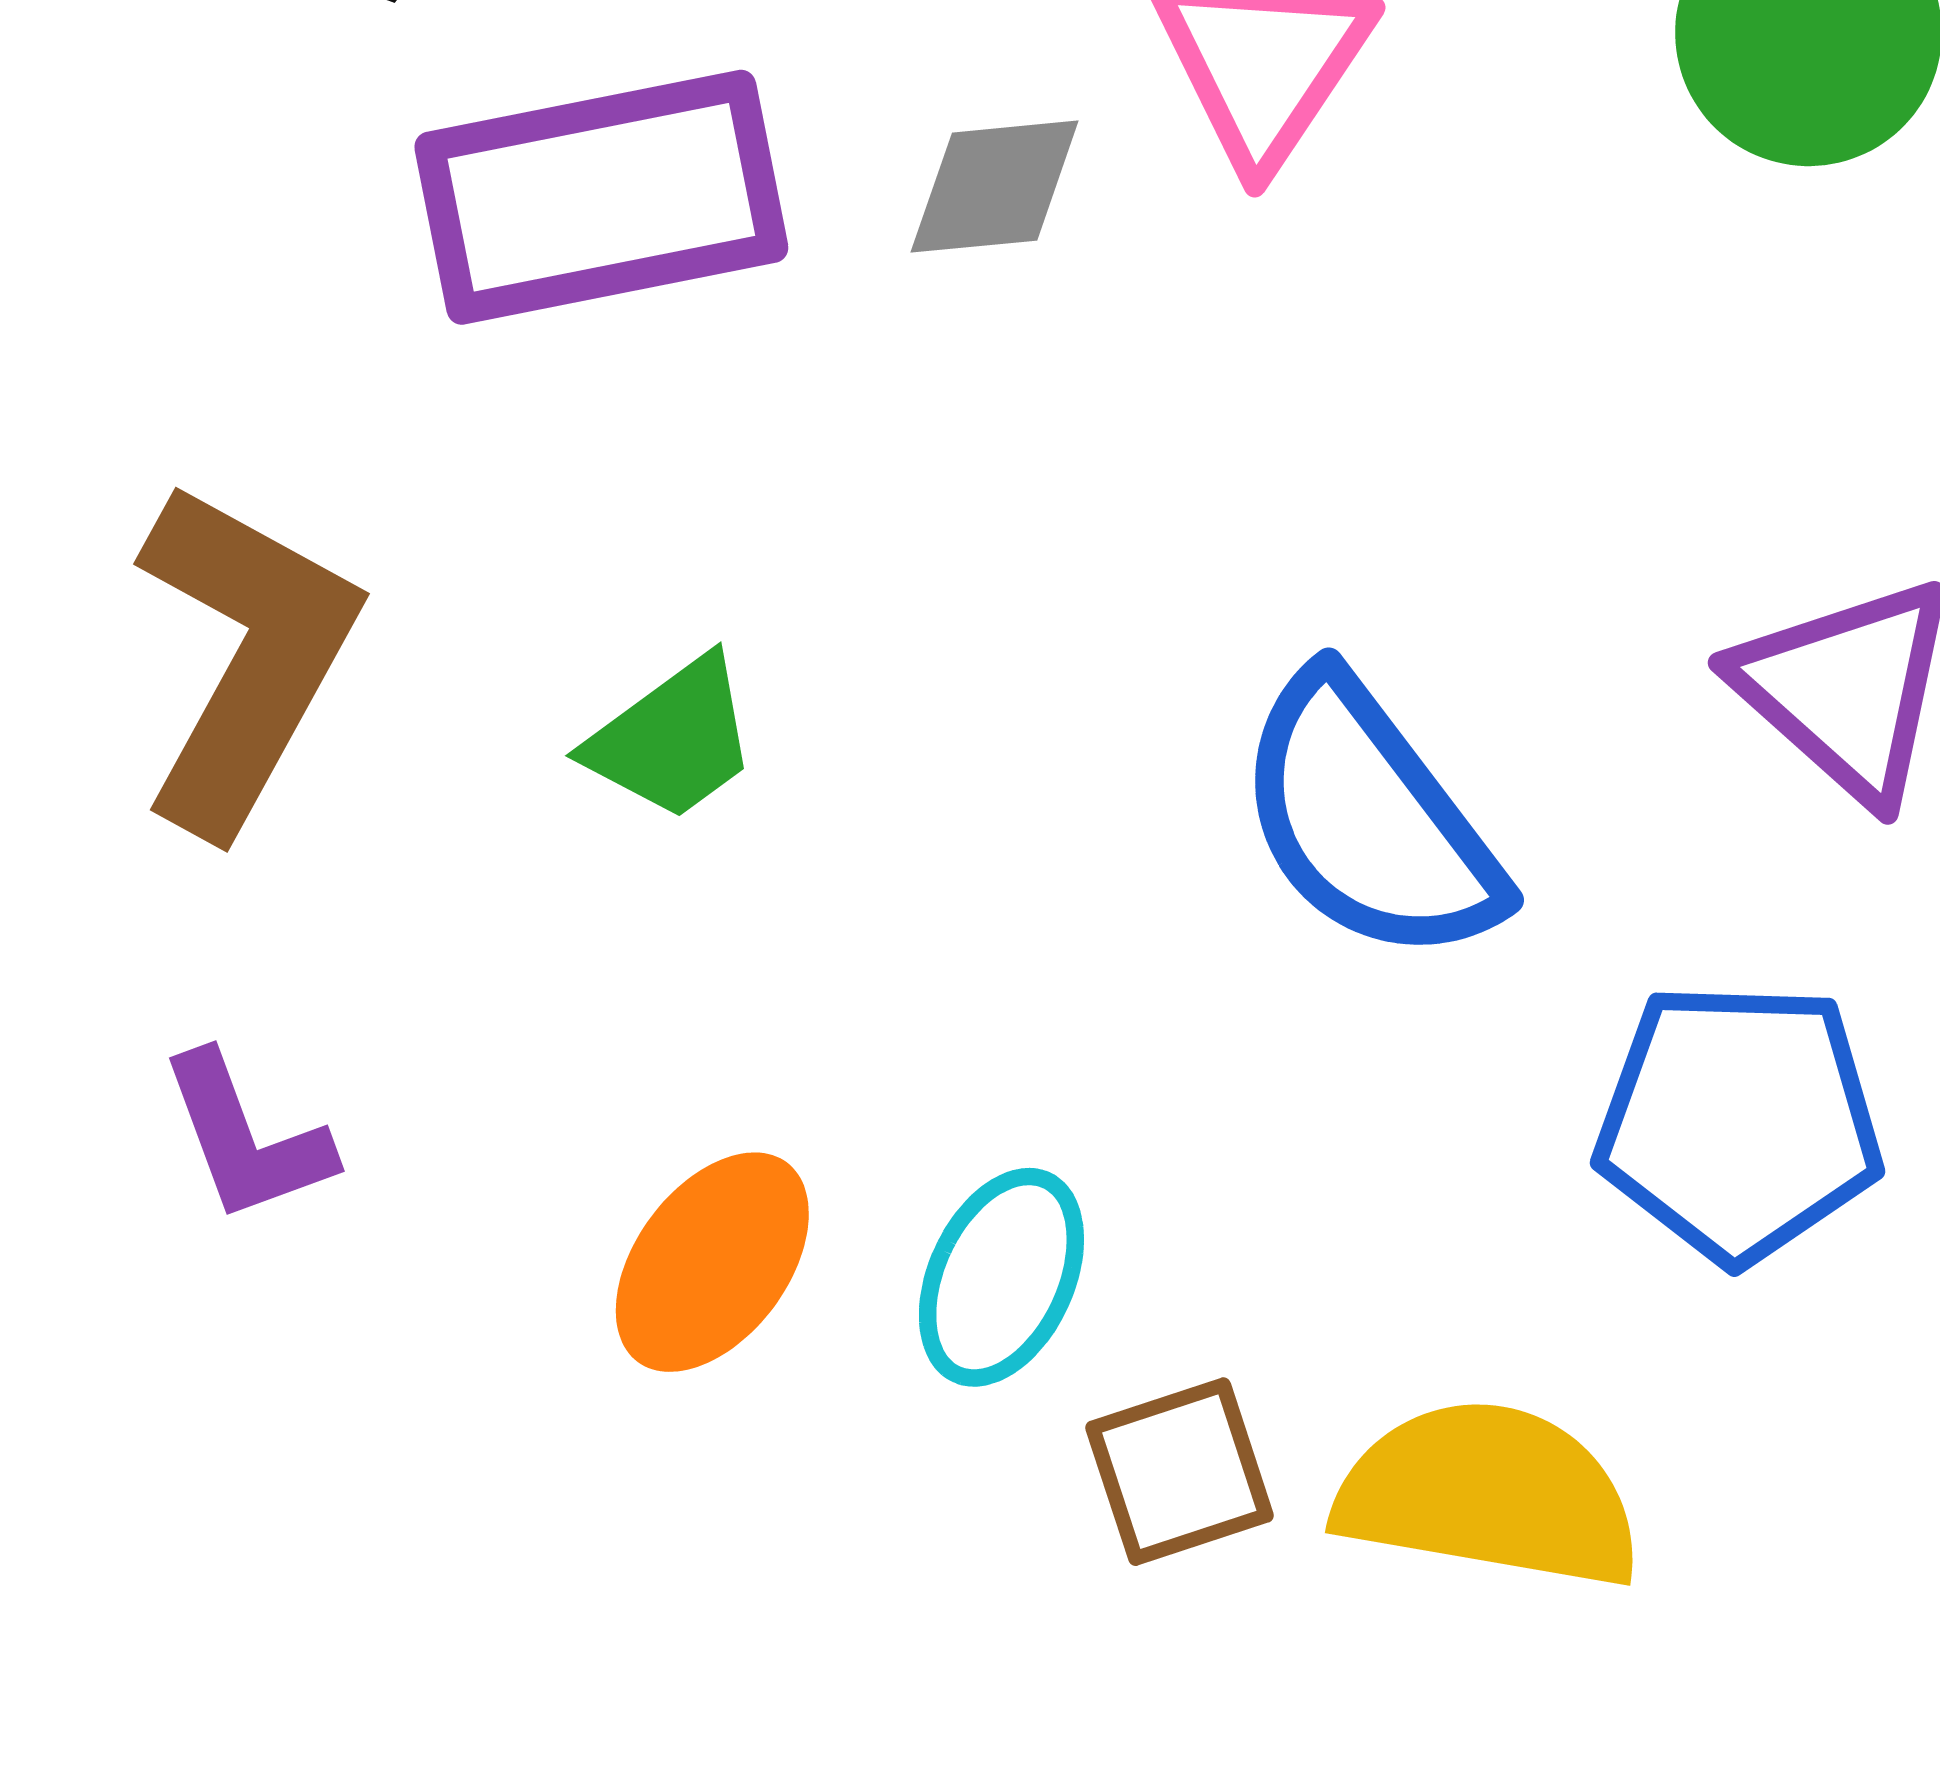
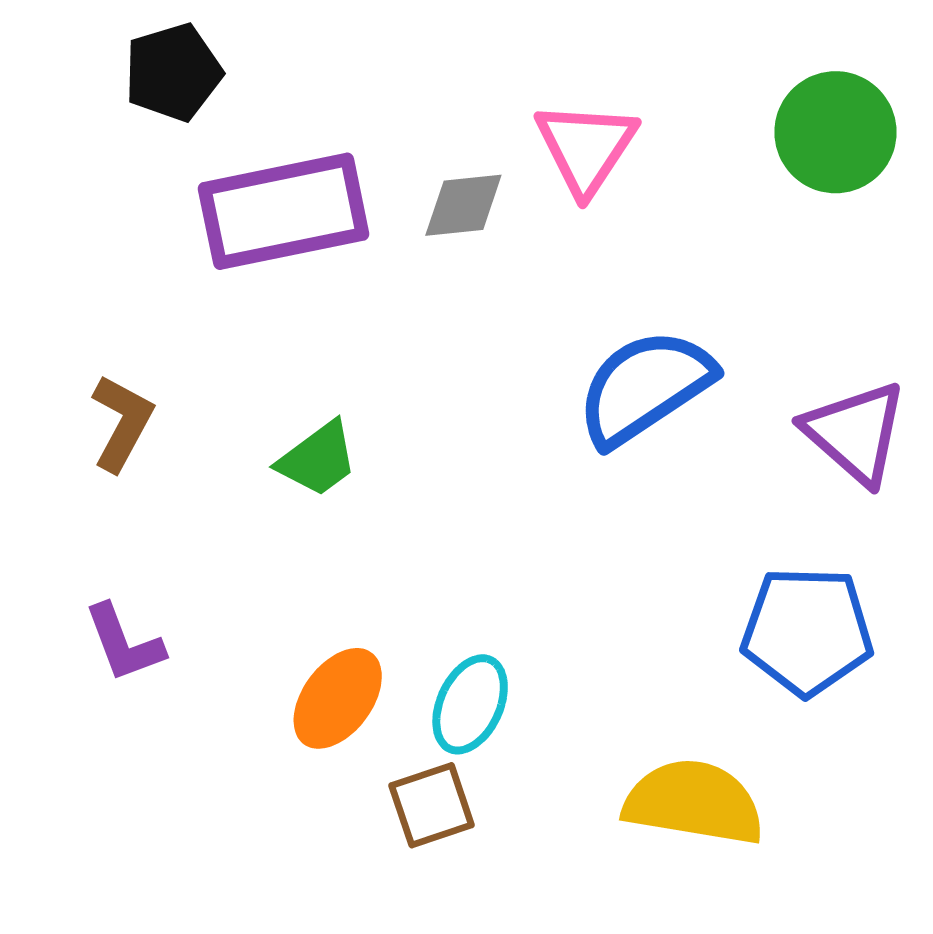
brown L-shape: (245, 657) -> (122, 423), size x0.6
blue semicircle: (1369, 819) -> (645, 387), moved, turned 94
brown square: (1179, 1472) -> (432, 805), moved

